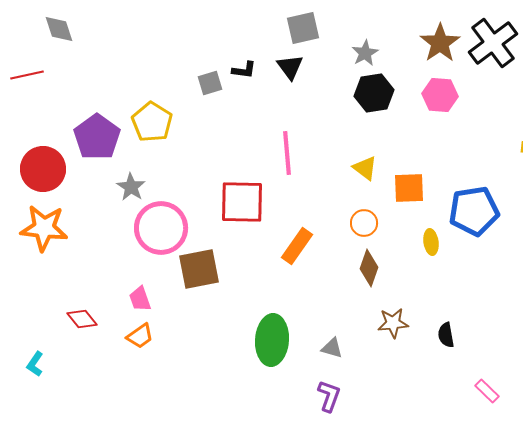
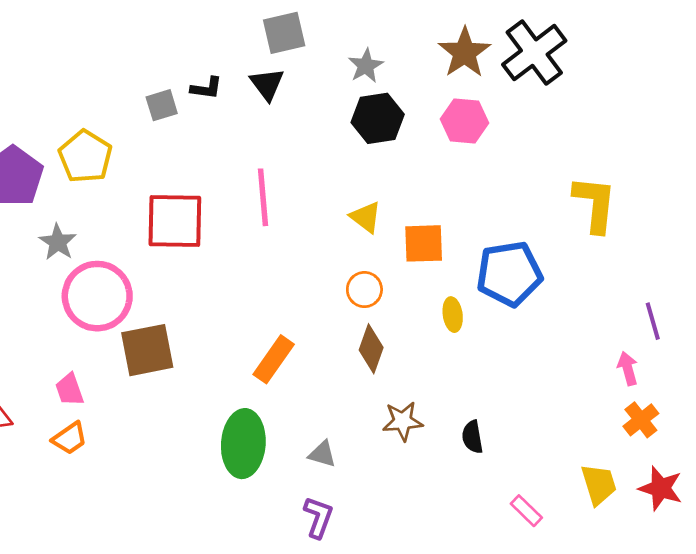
red square: (242, 202) -> (175, 221), moved
orange rectangle: (297, 246) -> (274, 359), moved

